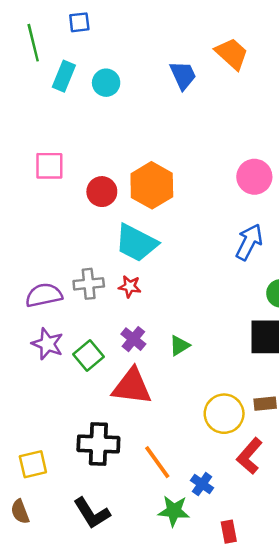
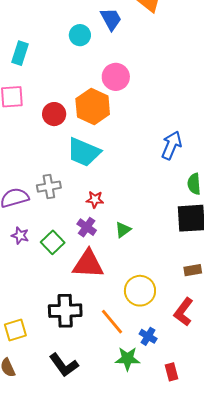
cyan rectangle: (64, 76) -> (20, 53), moved
cyan circle: (106, 83) -> (80, 35), moved
pink circle: (254, 177) -> (116, 77), moved
red star: (130, 286) -> (95, 200), moved
purple star: (47, 344) -> (20, 236), size x0.7
yellow circle: (224, 414) -> (140, 291), moved

